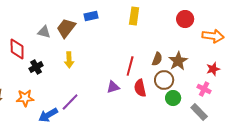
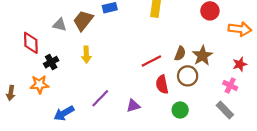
red line: (130, 66) -> (151, 61), turned 48
purple triangle: (113, 87) -> (133, 106), moved
orange star: (25, 98) -> (39, 84), moved
green circle: (173, 98) -> (180, 110), moved
purple line: (70, 102) -> (100, 98), moved

